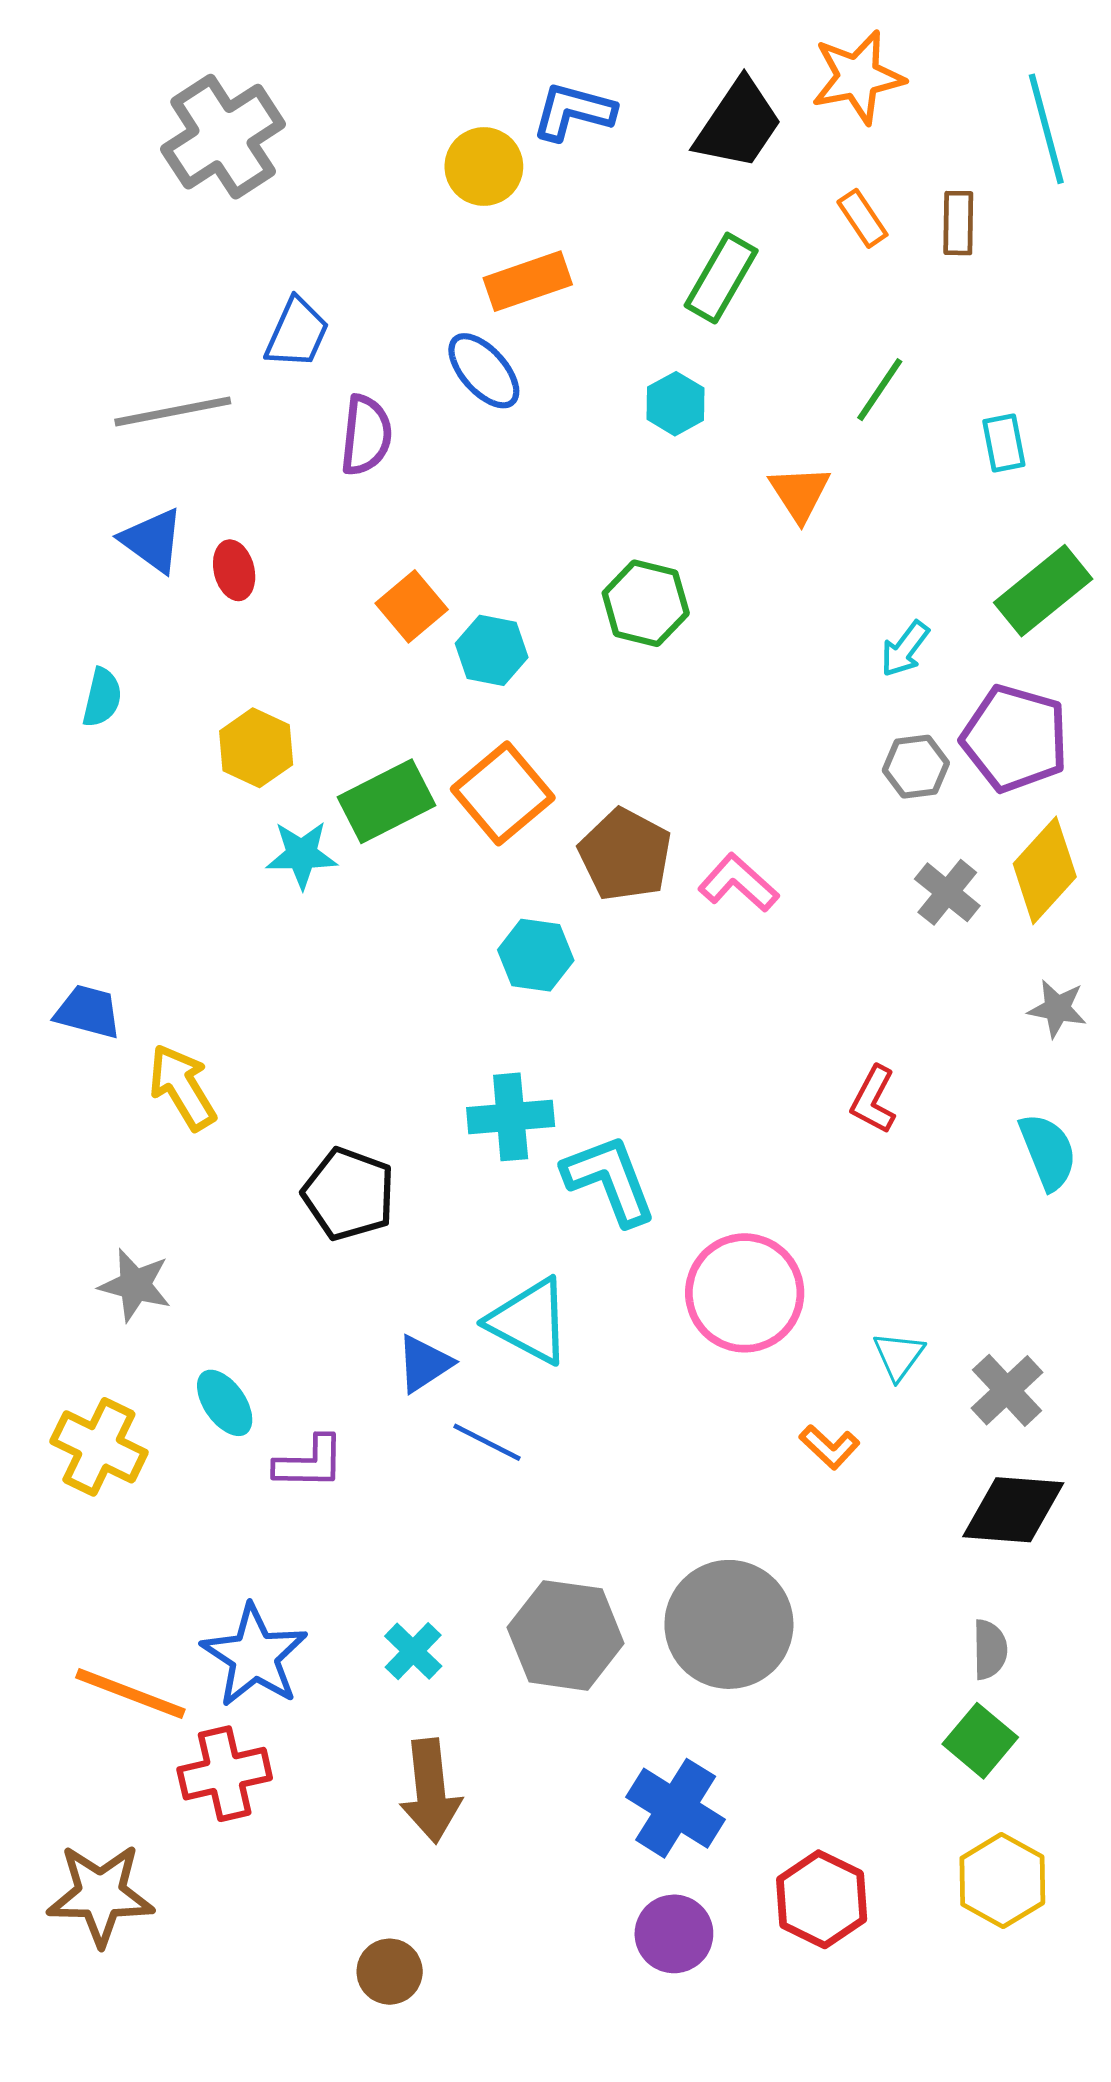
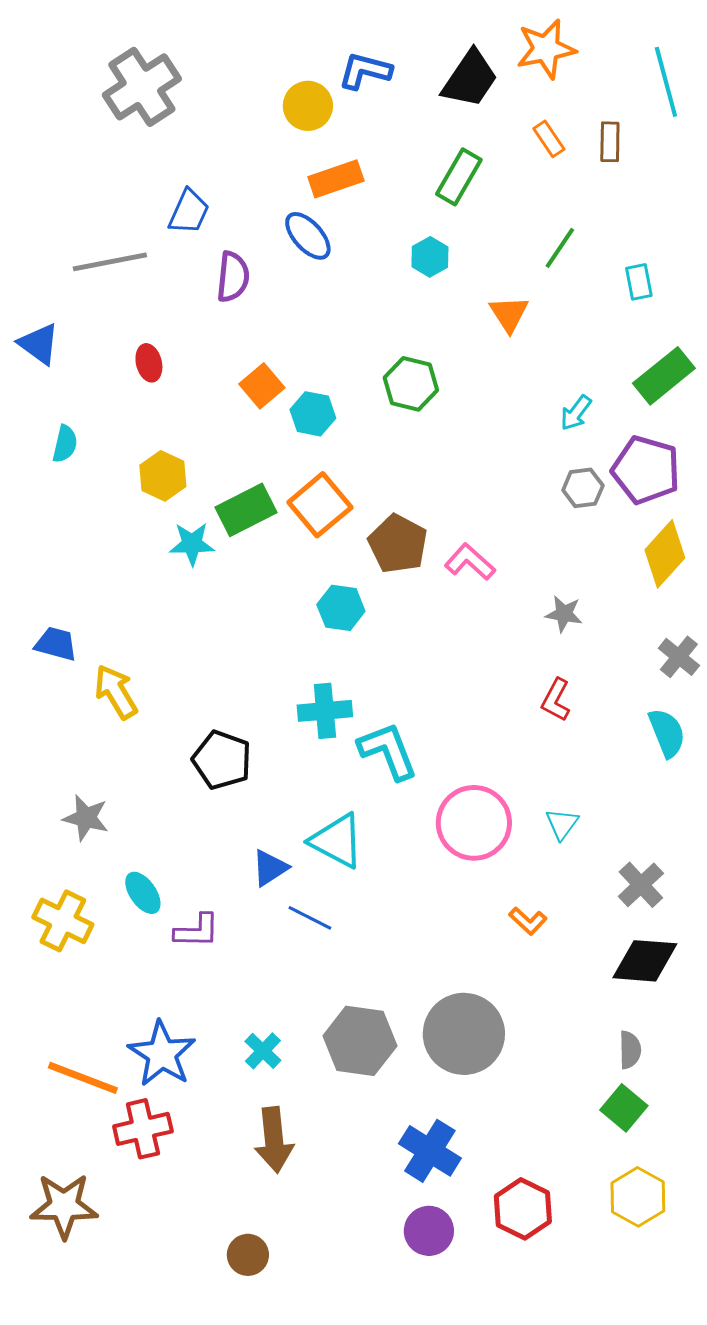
blue triangle: (152, 540) -> (39, 344), moved
gray cross: (947, 892) -> (679, 657), moved
gray star: (1057, 1009) -> (564, 614), moved
cyan triangle: (899, 1356) -> (562, 824), moved

